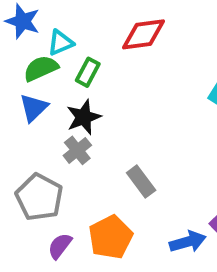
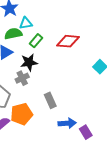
red diamond: (143, 34) -> (68, 41), moved
orange pentagon: (111, 237) -> (22, 114), moved
blue arrow: (188, 242) -> (67, 123), moved

